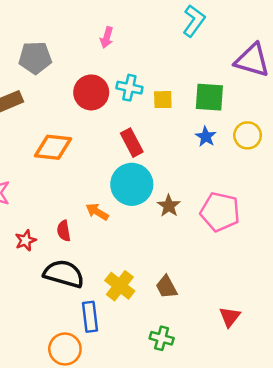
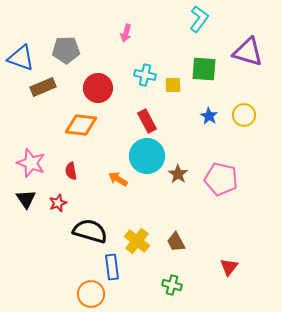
red circle: (91, 92) -> (98, 88), moved
green square: (209, 97) -> (204, 69), moved
red semicircle: (64, 231) -> (71, 171), moved

